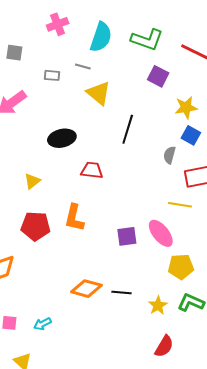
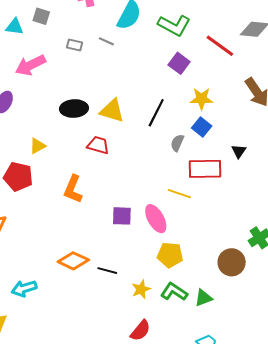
yellow triangle: (99, 93) -> (112, 111), moved, turned -32
black line: (128, 129) -> (156, 113), moved
red pentagon: (36, 226) -> (18, 177), moved
cyan arrow: (42, 324) -> (24, 288), size x1.4

